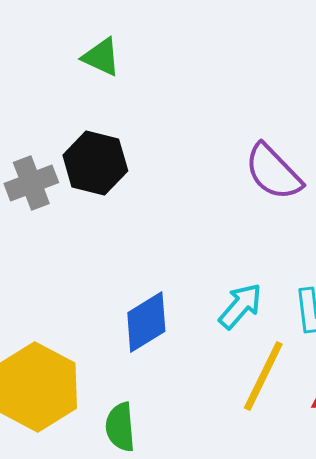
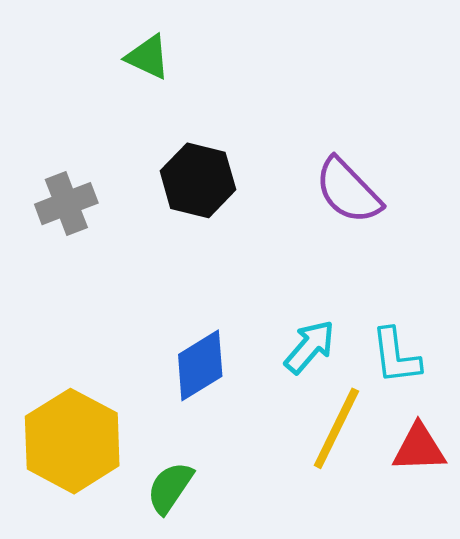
black hexagon: (95, 163) -> (198, 180), moved
green semicircle: (120, 427) -> (170, 488), turned 39

